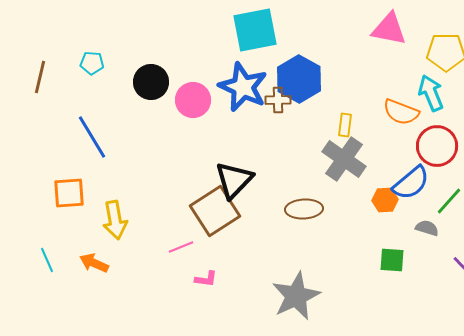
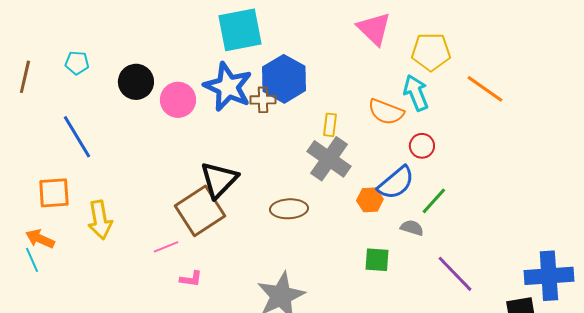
pink triangle: (389, 29) -> (374, 29), turned 33
red circle: (437, 146) -> (422, 146), size x0.6
orange arrow: (94, 263) -> (40, 239), moved

